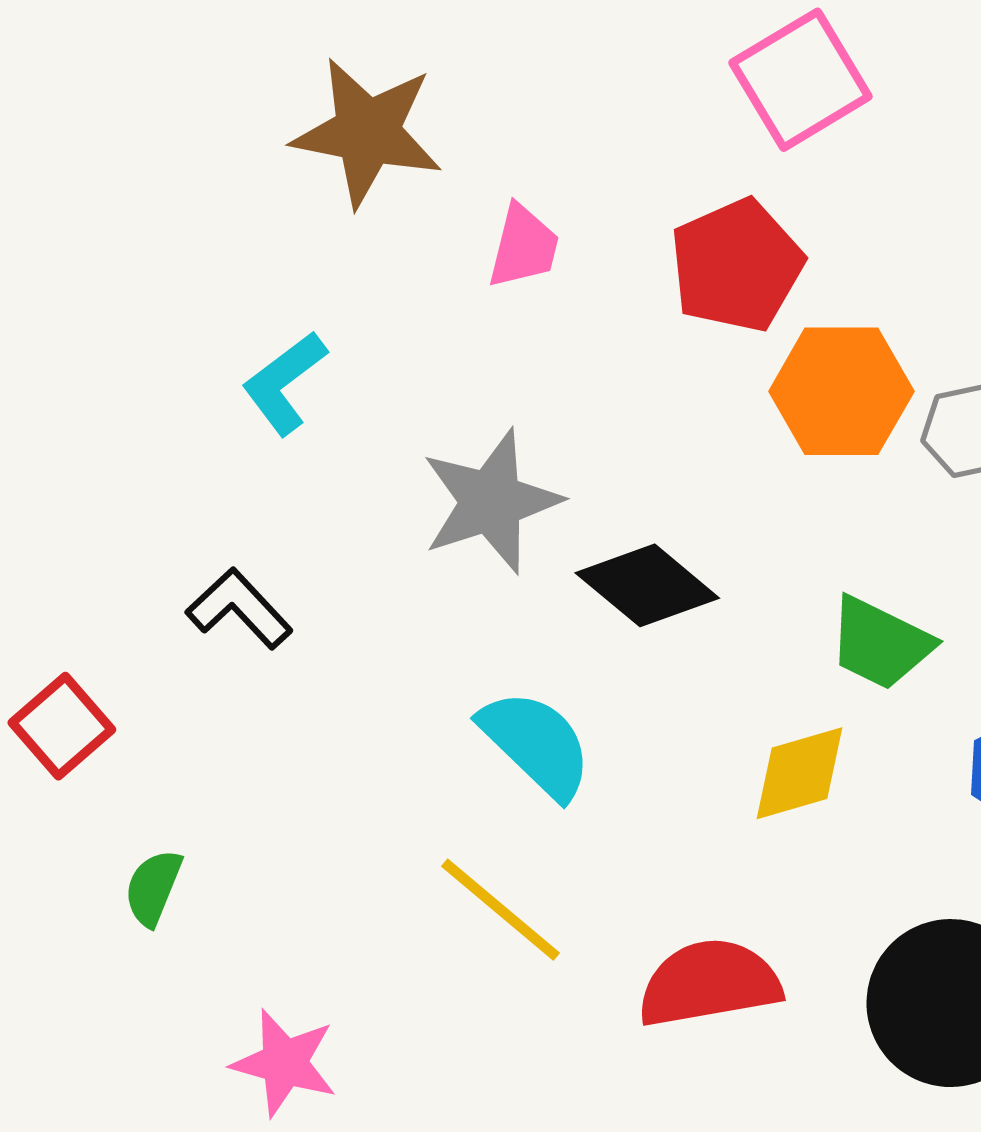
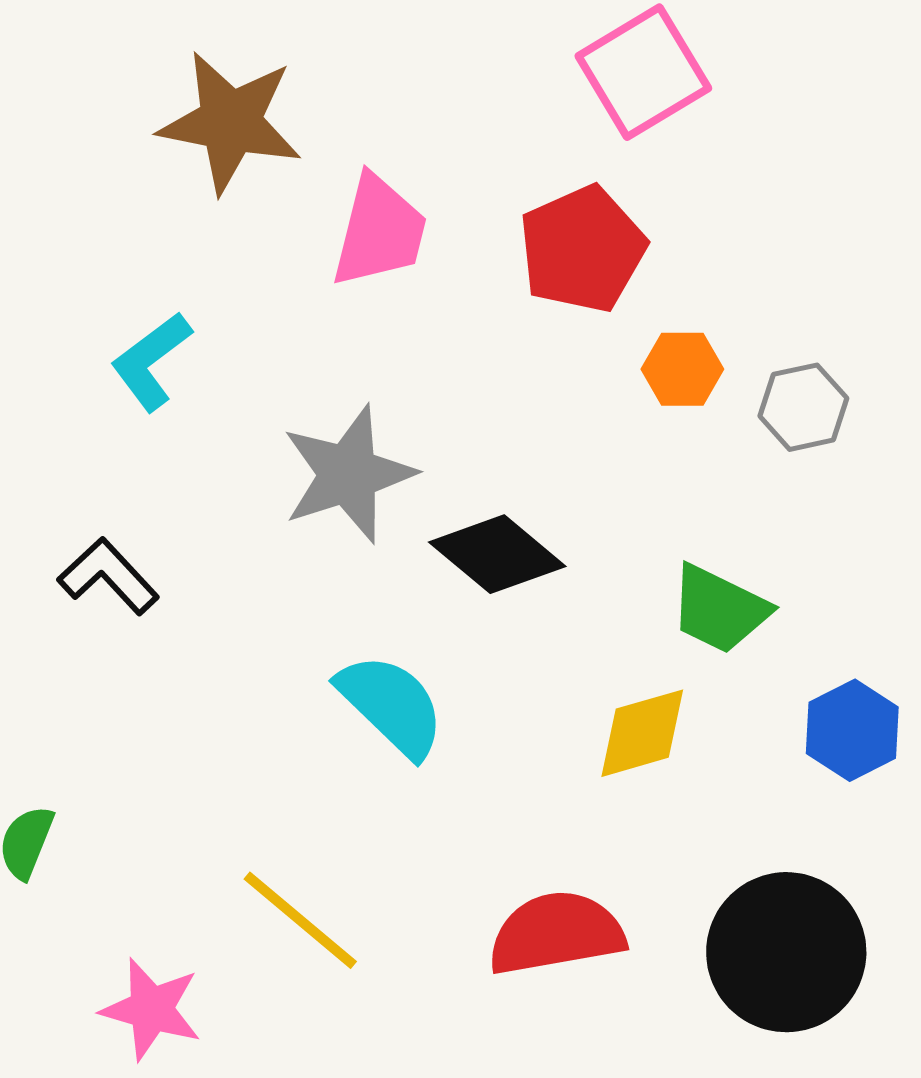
pink trapezoid: (524, 247) -> (379, 231), size x1.4
orange hexagon: (841, 391) -> (682, 369), size x0.6
yellow line: (500, 910) -> (300, 920), moved

